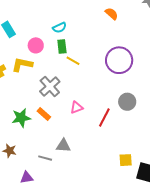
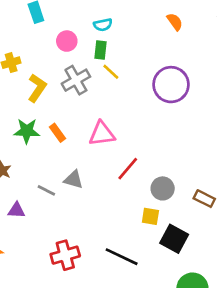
yellow L-shape: (22, 65) -> (37, 88), moved, turned 100
gray cross: (50, 87) -> (76, 80), moved
gray circle: (127, 102) -> (163, 188), moved
pink triangle: (77, 108) -> (102, 134), size x1.5
red line: (104, 118) -> (128, 169), moved

